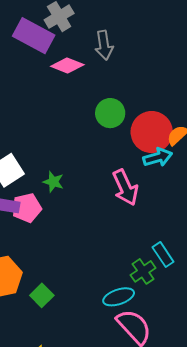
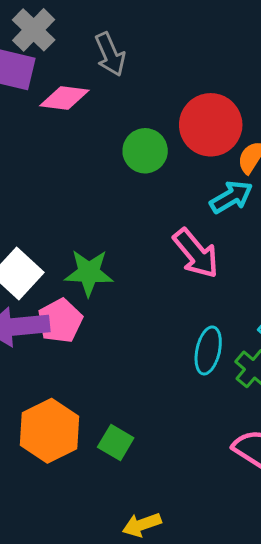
red circle: (152, 132) -> (211, 125), moved
green star: (53, 182) -> (89, 273), size x1.5
cyan ellipse: (119, 297) -> (208, 350), moved, turned -44

